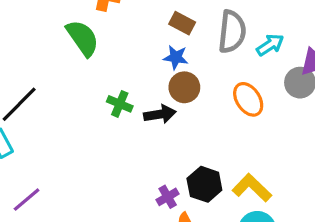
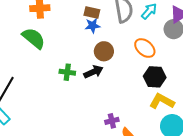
blue star: (176, 57) -> (93, 26), moved
black hexagon: (204, 184) -> (155, 77), moved
purple cross: (168, 197) -> (112, 121), turned 32

